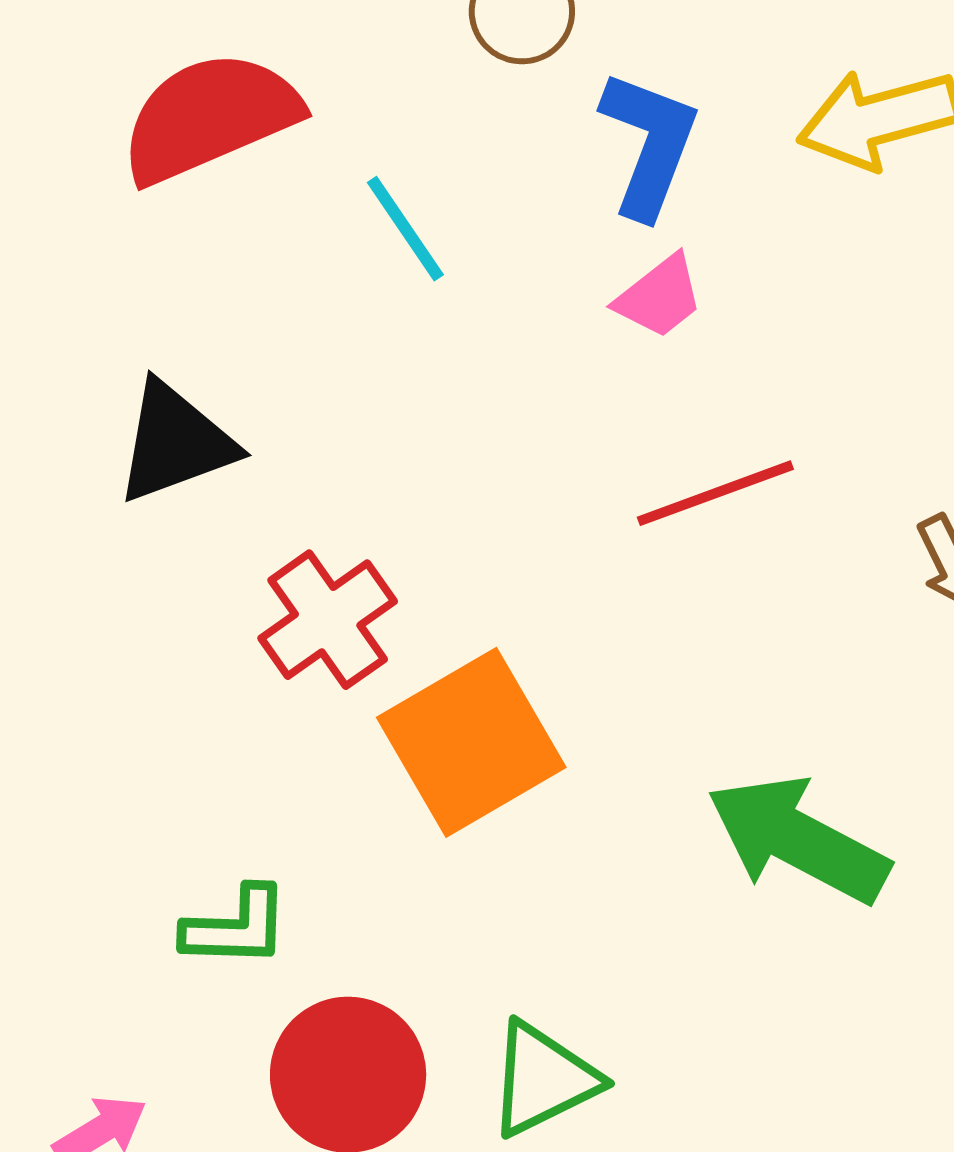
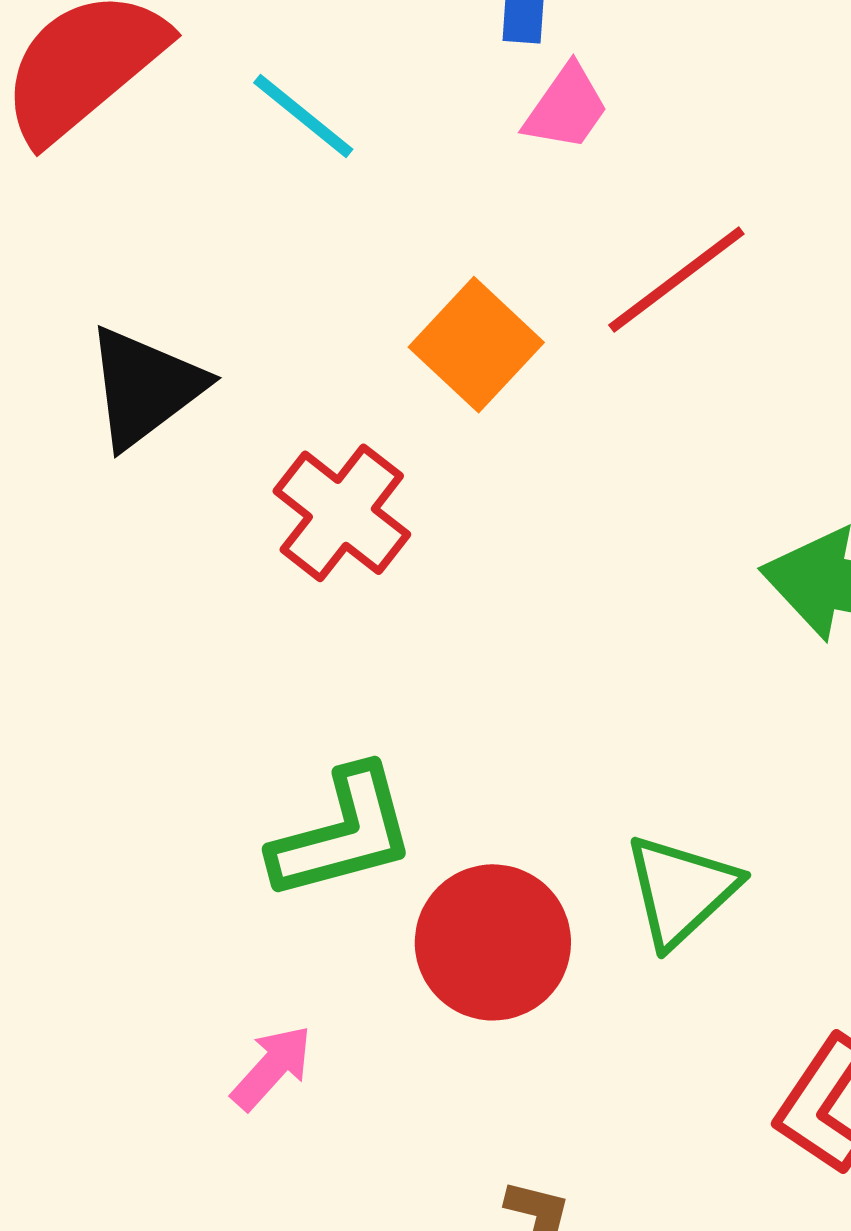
orange square: (471, 742) -> (476, 345), moved, size x0.7
green L-shape: (236, 927) -> (343, 834), size x1.4

